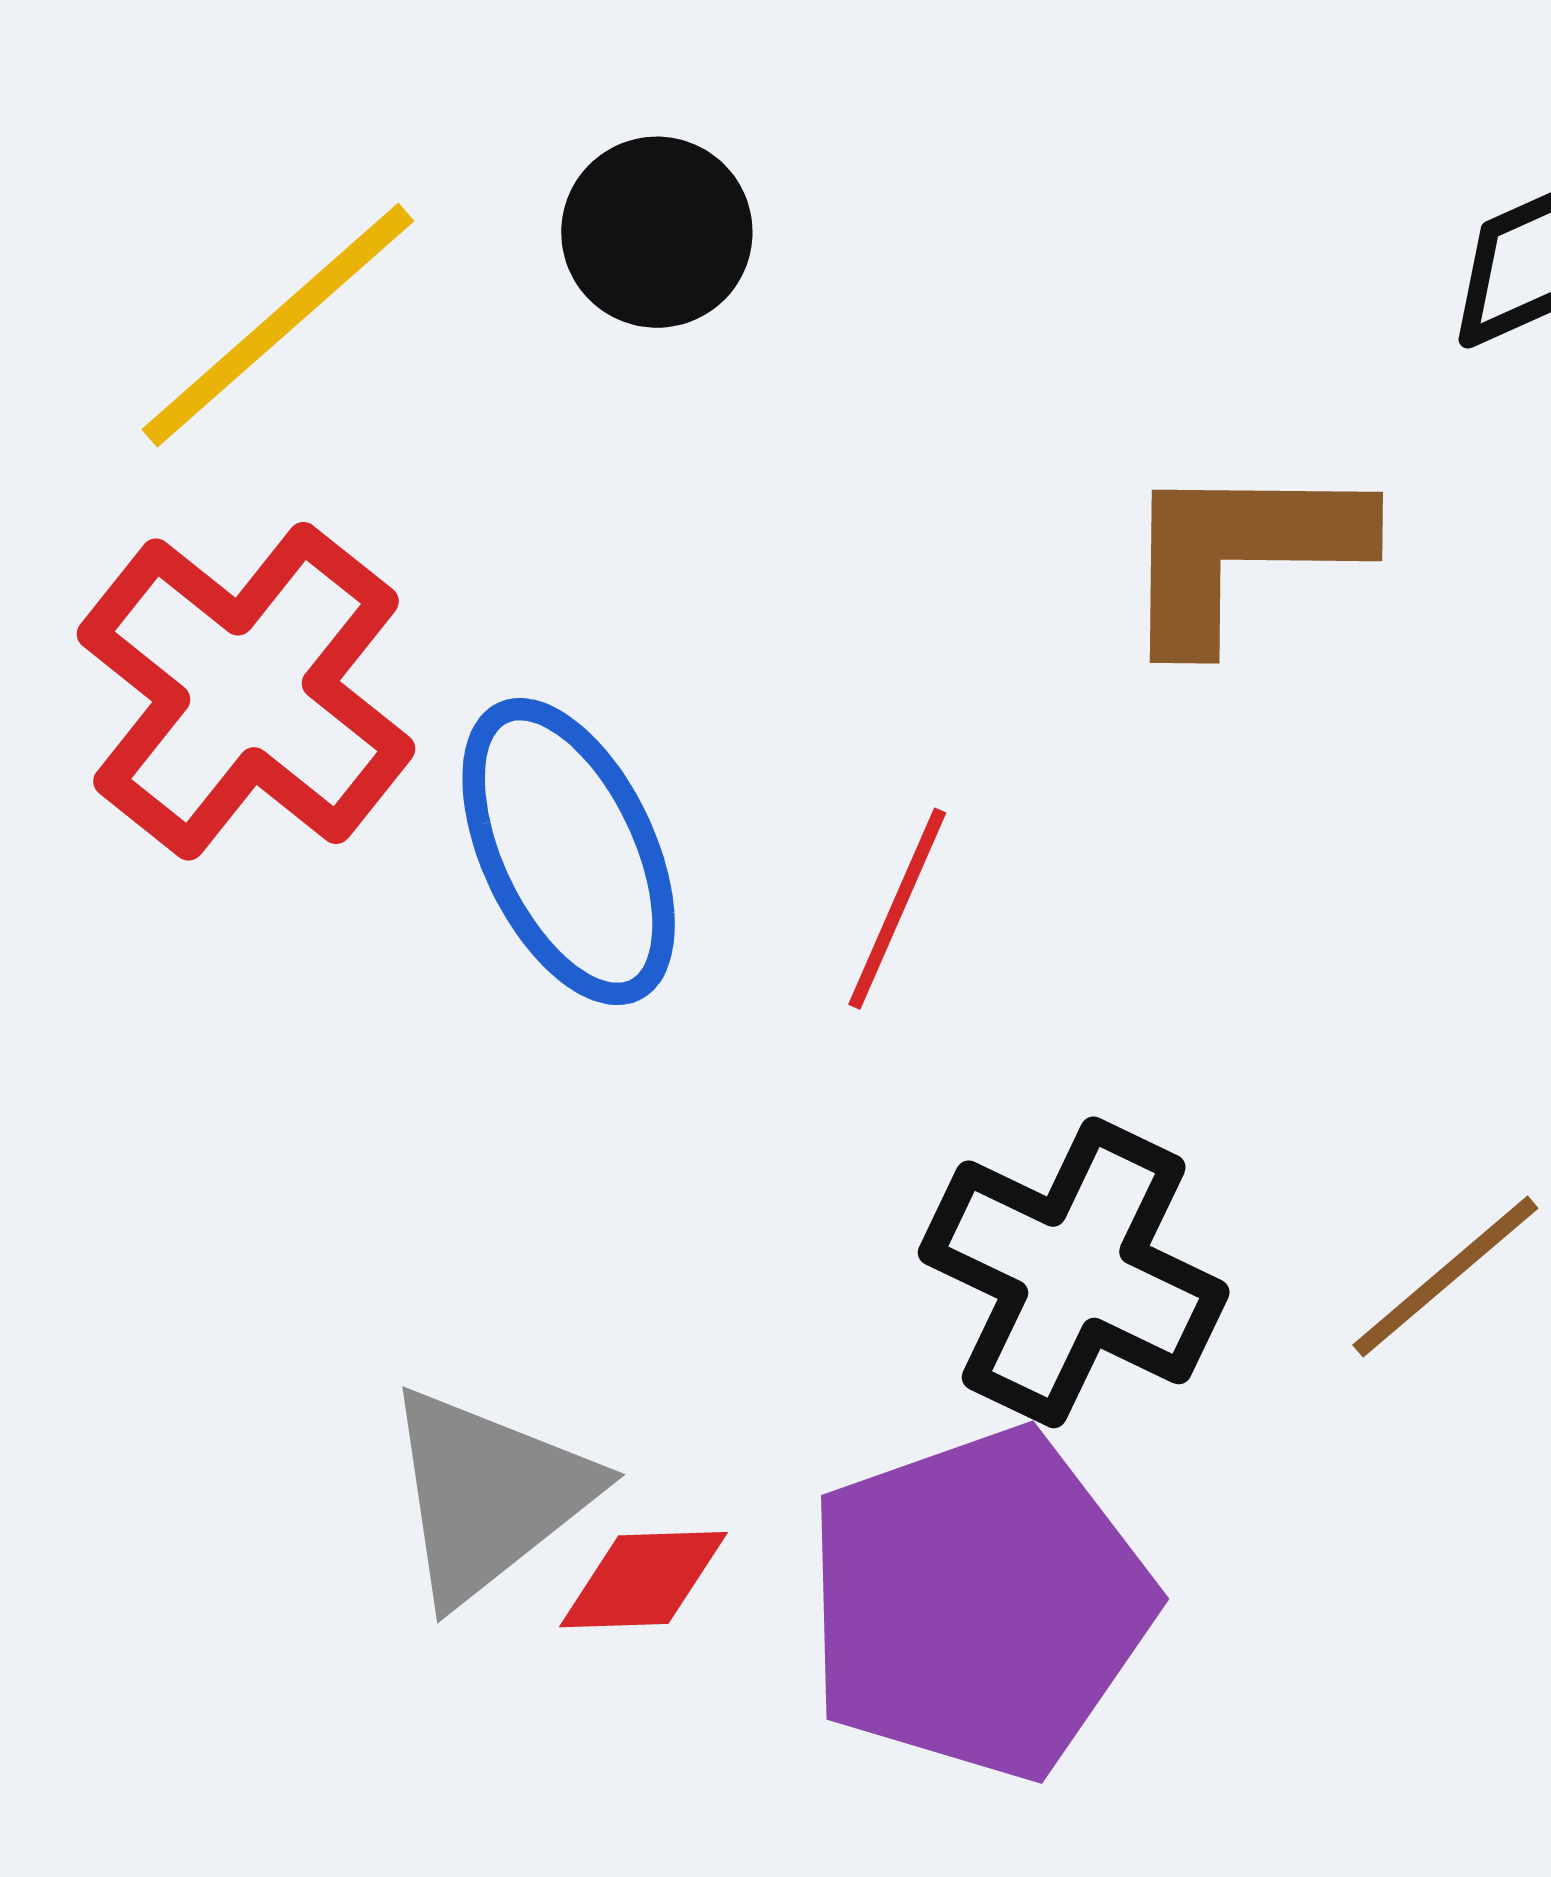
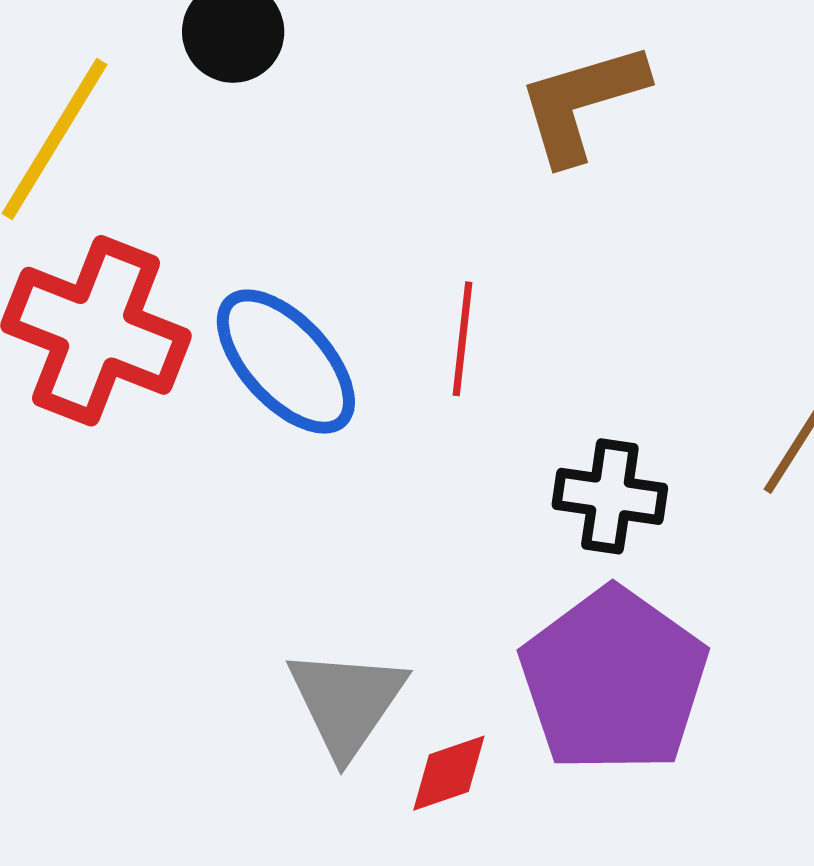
black cross: (1074, 1272) -> (610, 496), size x0.7
red diamond: (643, 1580) -> (449, 773), moved

